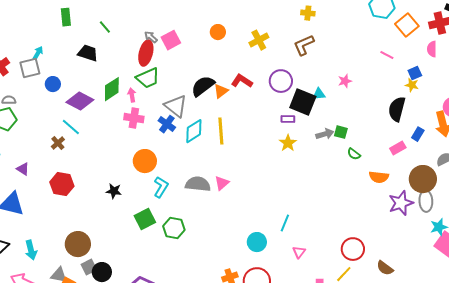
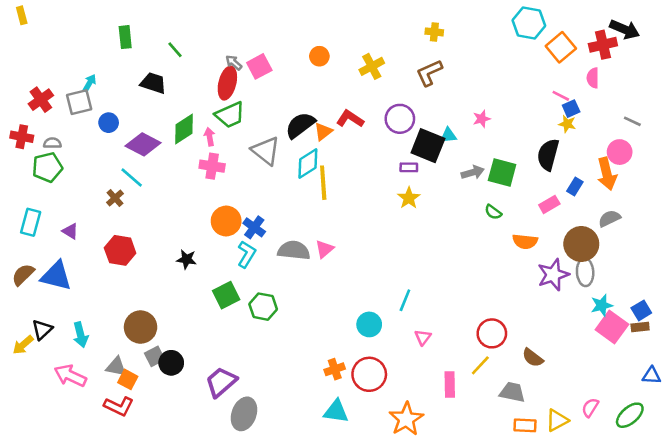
pink line: (387, 55) -> (561, 96), moved
blue cross: (167, 124) -> (254, 227), moved
cyan diamond: (194, 131) -> (308, 164), moved
green square: (341, 132) -> (502, 172), moved, size x1.6
gray arrow: (325, 134) -> (473, 172), moved

